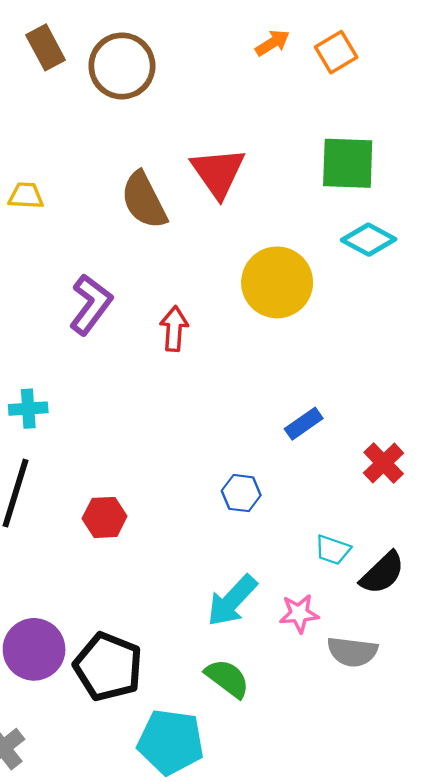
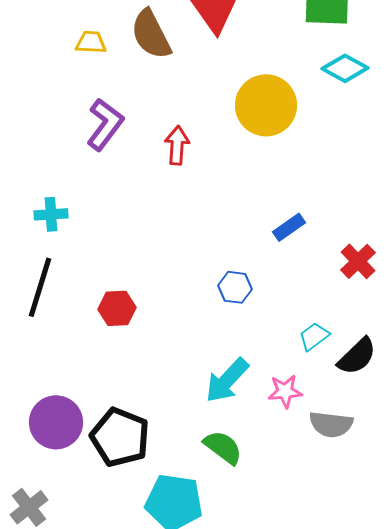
yellow trapezoid: (26, 196) -> (91, 42), moved
cyan trapezoid: (333, 550) -> (314, 336), turned 124

